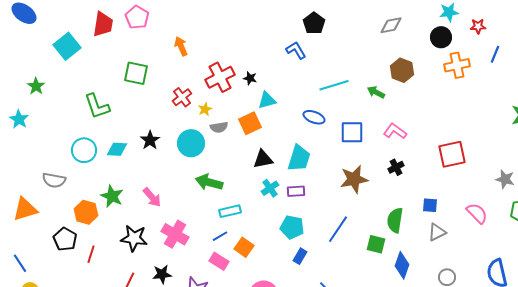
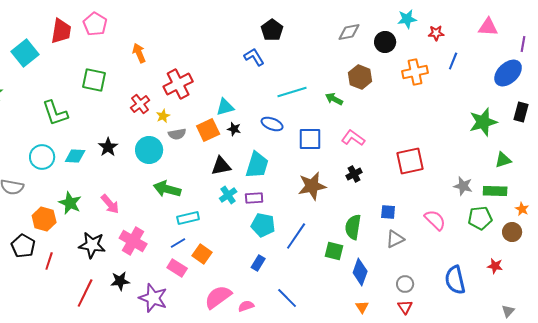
black circle: (441, 37) -> (385, 42), moved
black star: (250, 78) -> (234, 129), moved
cyan pentagon: (292, 227) -> (263, 225), moved

